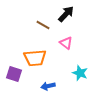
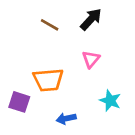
brown line: (43, 25) -> (50, 25), moved
pink triangle: (66, 43) -> (91, 59), turned 32

